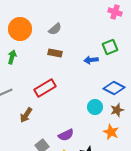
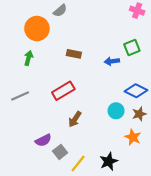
gray semicircle: (55, 29) -> (60, 11), moved
brown arrow: (26, 115) -> (75, 119), moved
purple semicircle: (66, 135) -> (43, 140), moved

